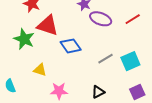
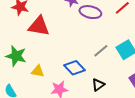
green star: (24, 39) -> (16, 56), moved
blue diamond: (71, 46) -> (75, 68), moved

